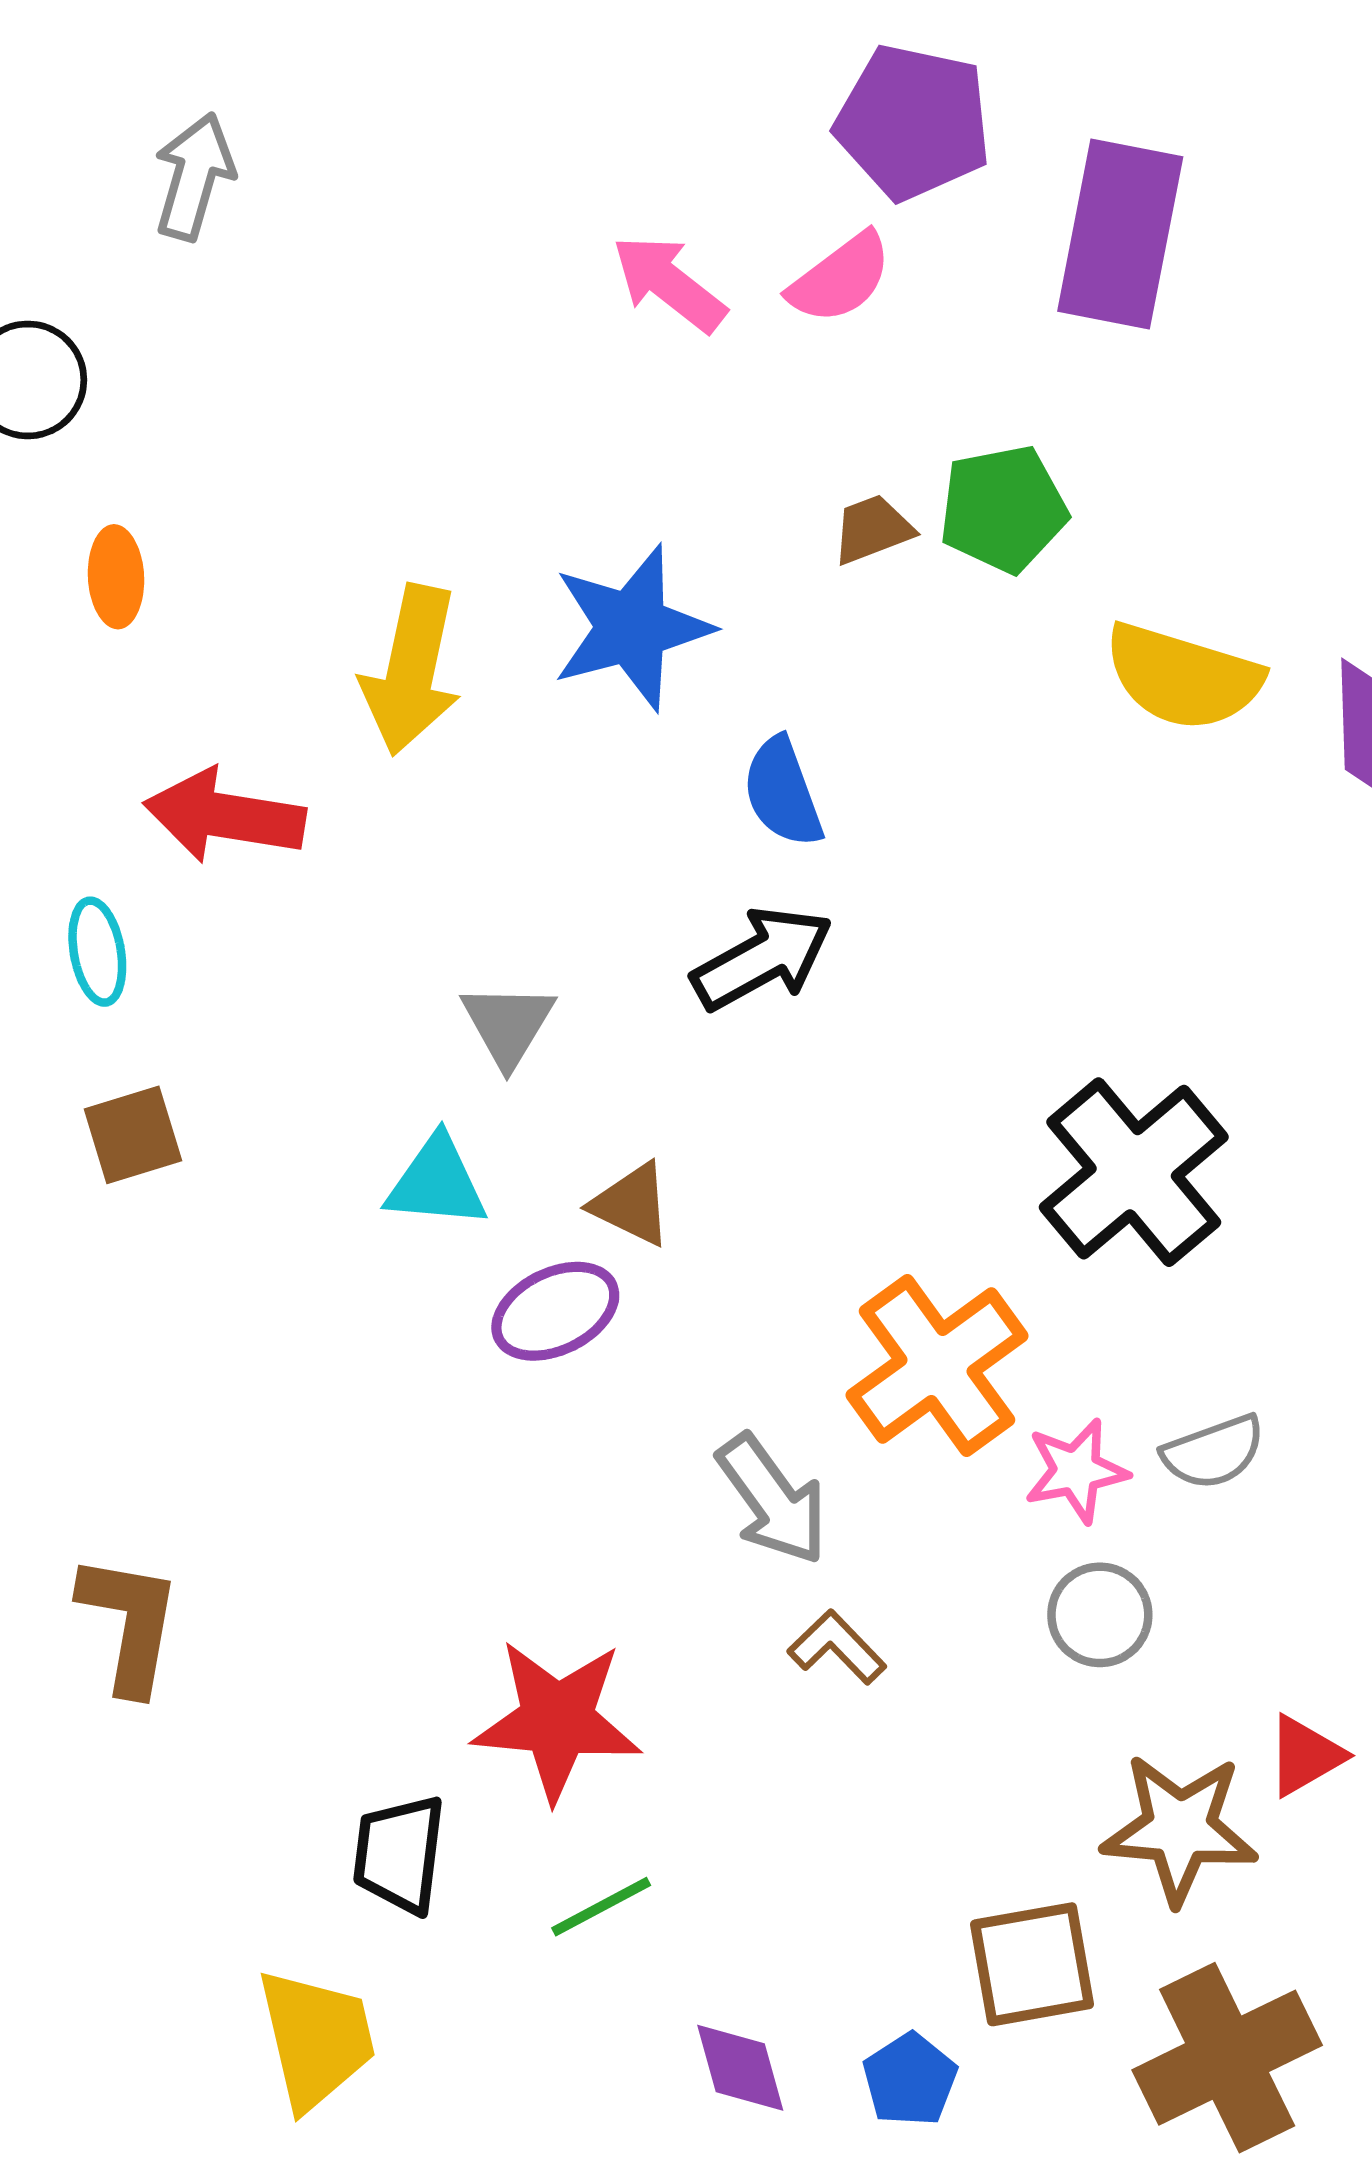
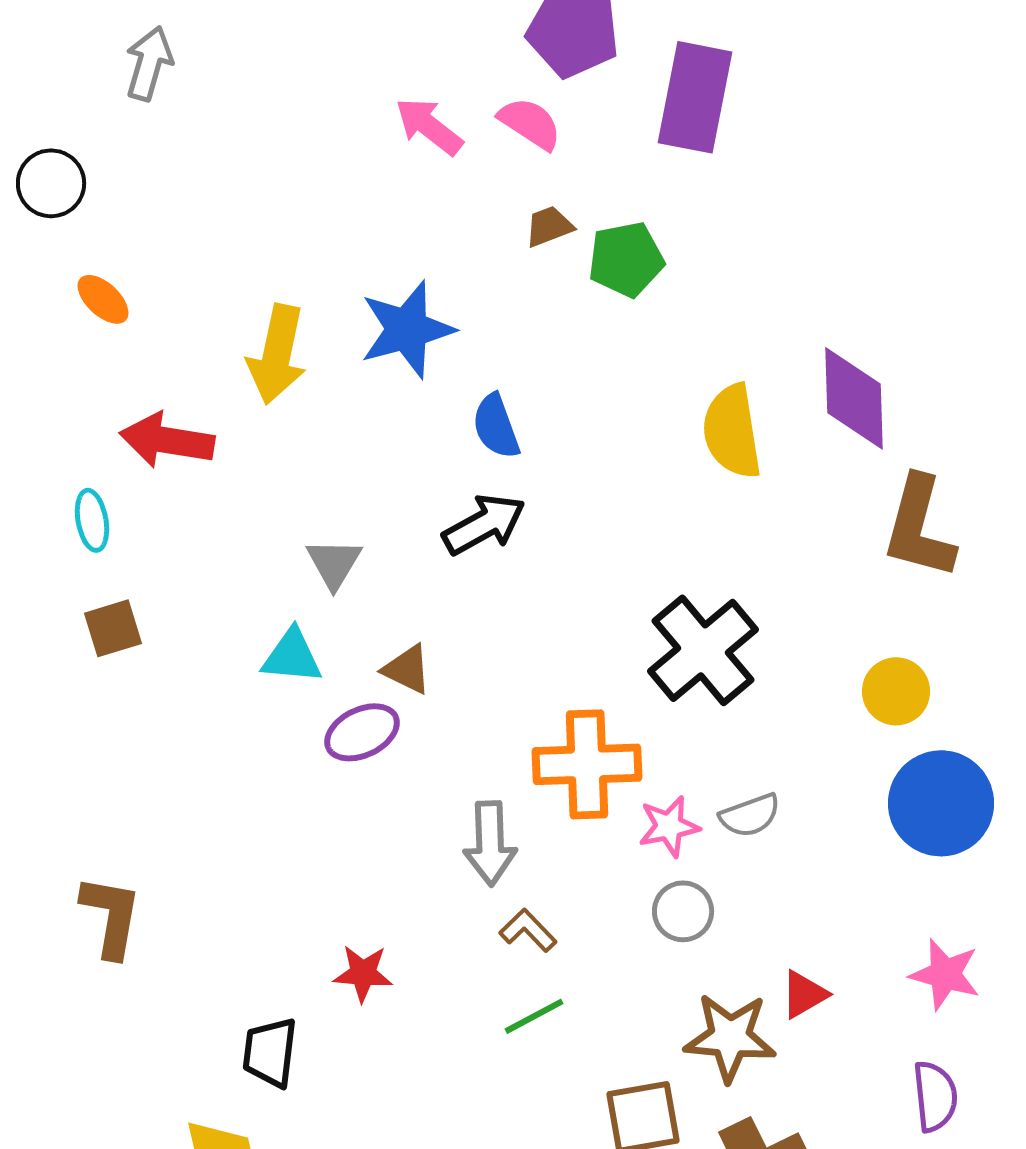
pink semicircle: (840, 278) -> (530, 123), turned -110
brown trapezoid: (873, 529) -> (549, 226), moved
orange ellipse: (116, 577) -> (103, 299), turned -44
yellow semicircle: (1183, 677) -> (732, 431), moved, turned 64
orange cross: (937, 1366) -> (587, 764), turned 34
gray arrow: (772, 1500) -> (490, 843), turned 34
red star: (557, 1720) -> (363, 973), size x0.6
green line: (601, 1907) -> (534, 1016), moved

